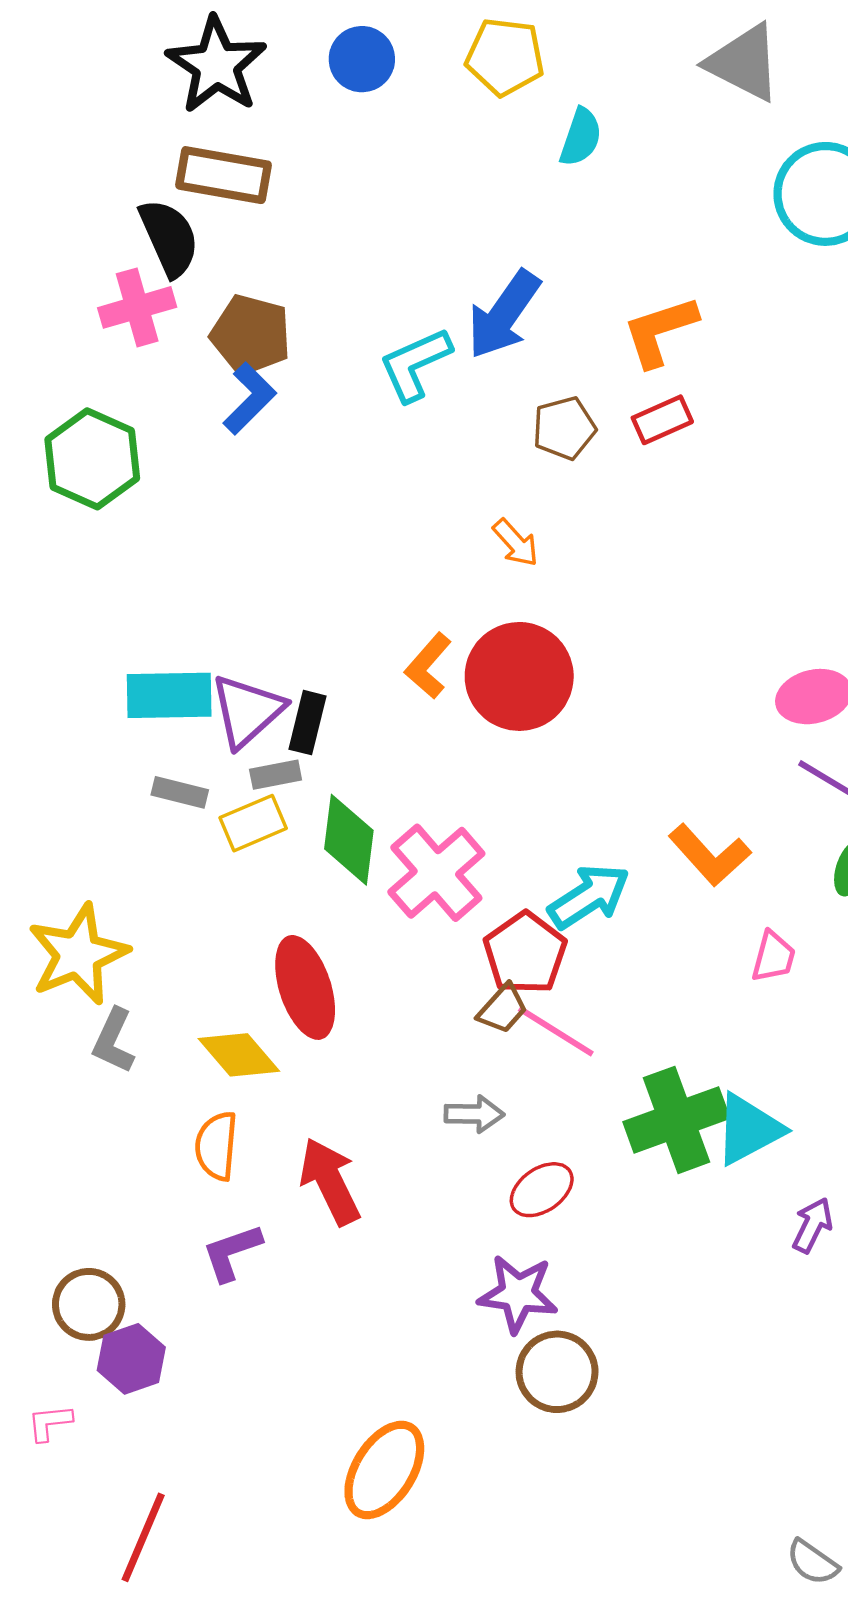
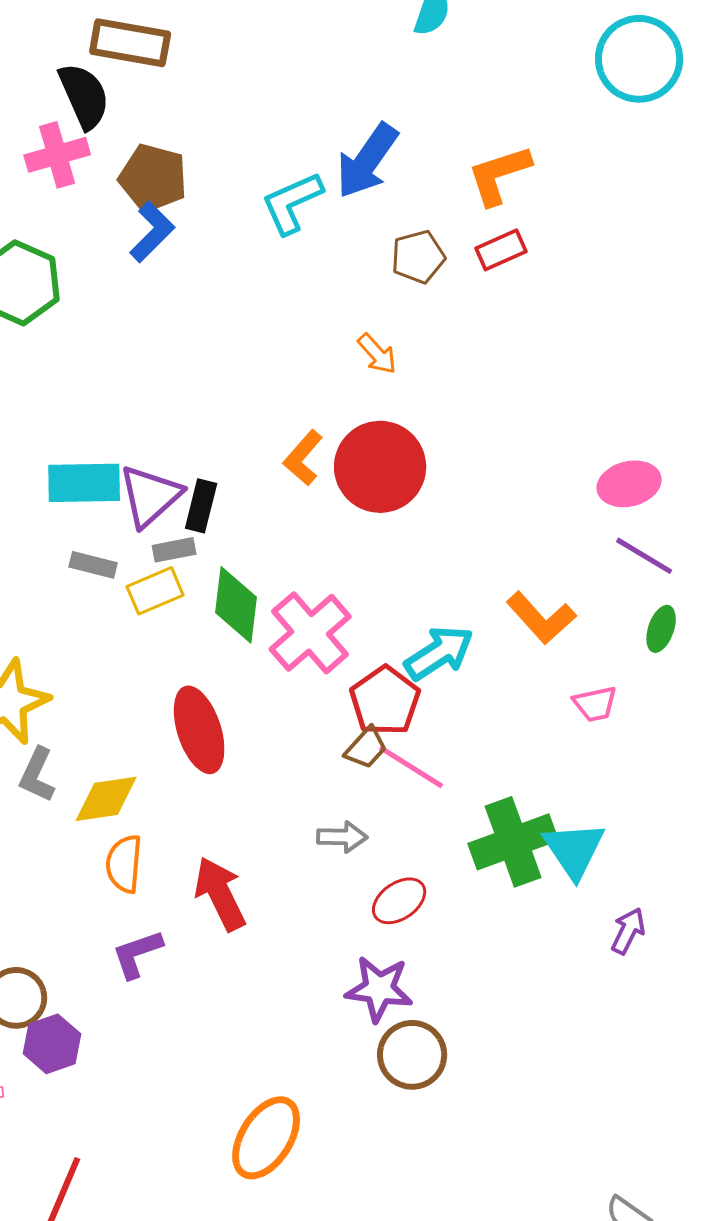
pink trapezoid: (773, 957) -> (595, 704), turned 63
yellow diamond: (239, 1055) -> (106, 799), moved, turned -58
cyan triangle: (749, 1129) -> (574, 850), turned -36

